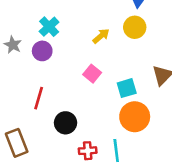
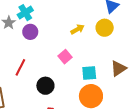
cyan cross: (49, 27) -> (25, 13), moved
black circle: (66, 123) -> (45, 86), moved

